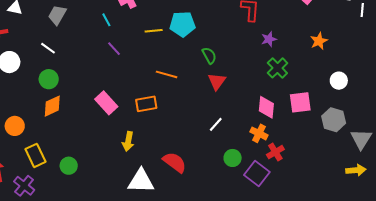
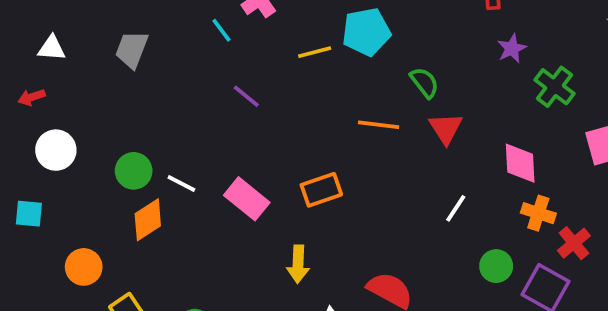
cyan line: (106, 20) -> (222, 30), moved
purple star: (269, 39) -> (512, 48), moved
white line: (48, 48) -> (181, 184), moved
orange line: (167, 74) -> (379, 125), moved
pink diamond: (266, 107) -> (520, 163), moved

